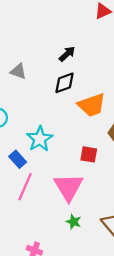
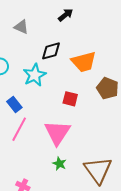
black diamond: (64, 83) -> (51, 51), moved
cyan star: (40, 139) -> (35, 75), moved
red square: (89, 154) -> (70, 99), moved

